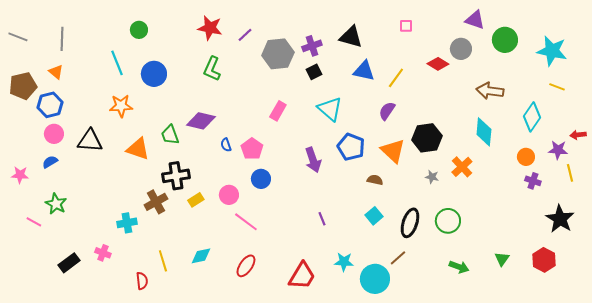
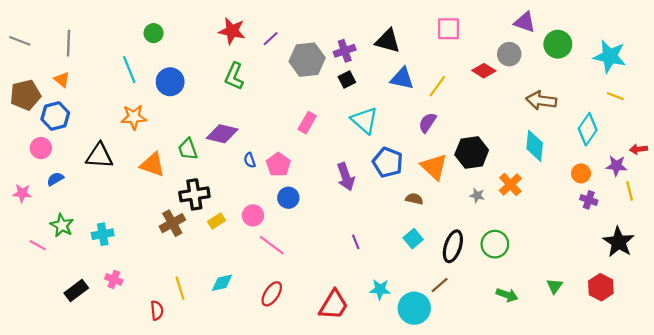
pink square: (406, 26) -> (448, 29), size x1.6
pink circle: (54, 134) -> (41, 148), moved
cyan cross: (127, 223) -> (103, 234), moved

